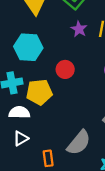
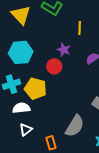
purple star: (79, 29) -> (64, 50), moved
yellow pentagon: (39, 92) -> (35, 89), turned 30

